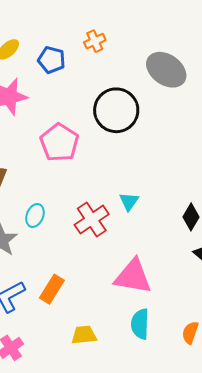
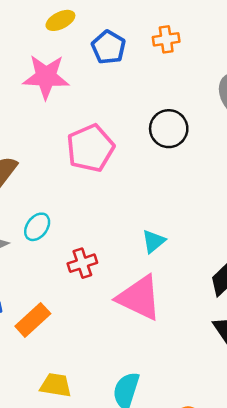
black circle: (116, 110) -> (169, 129), size x0.7
red cross: (92, 219) -> (82, 263), moved, size x0.7
pink triangle: (133, 276) -> (139, 298), moved

